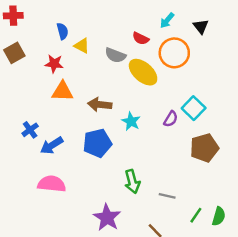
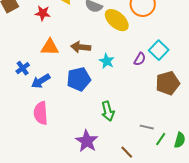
orange triangle: (63, 91) -> (50, 47), moved
pink semicircle: (52, 184) -> (41, 113), turned -100
gray line: (167, 196) -> (147, 127), moved

